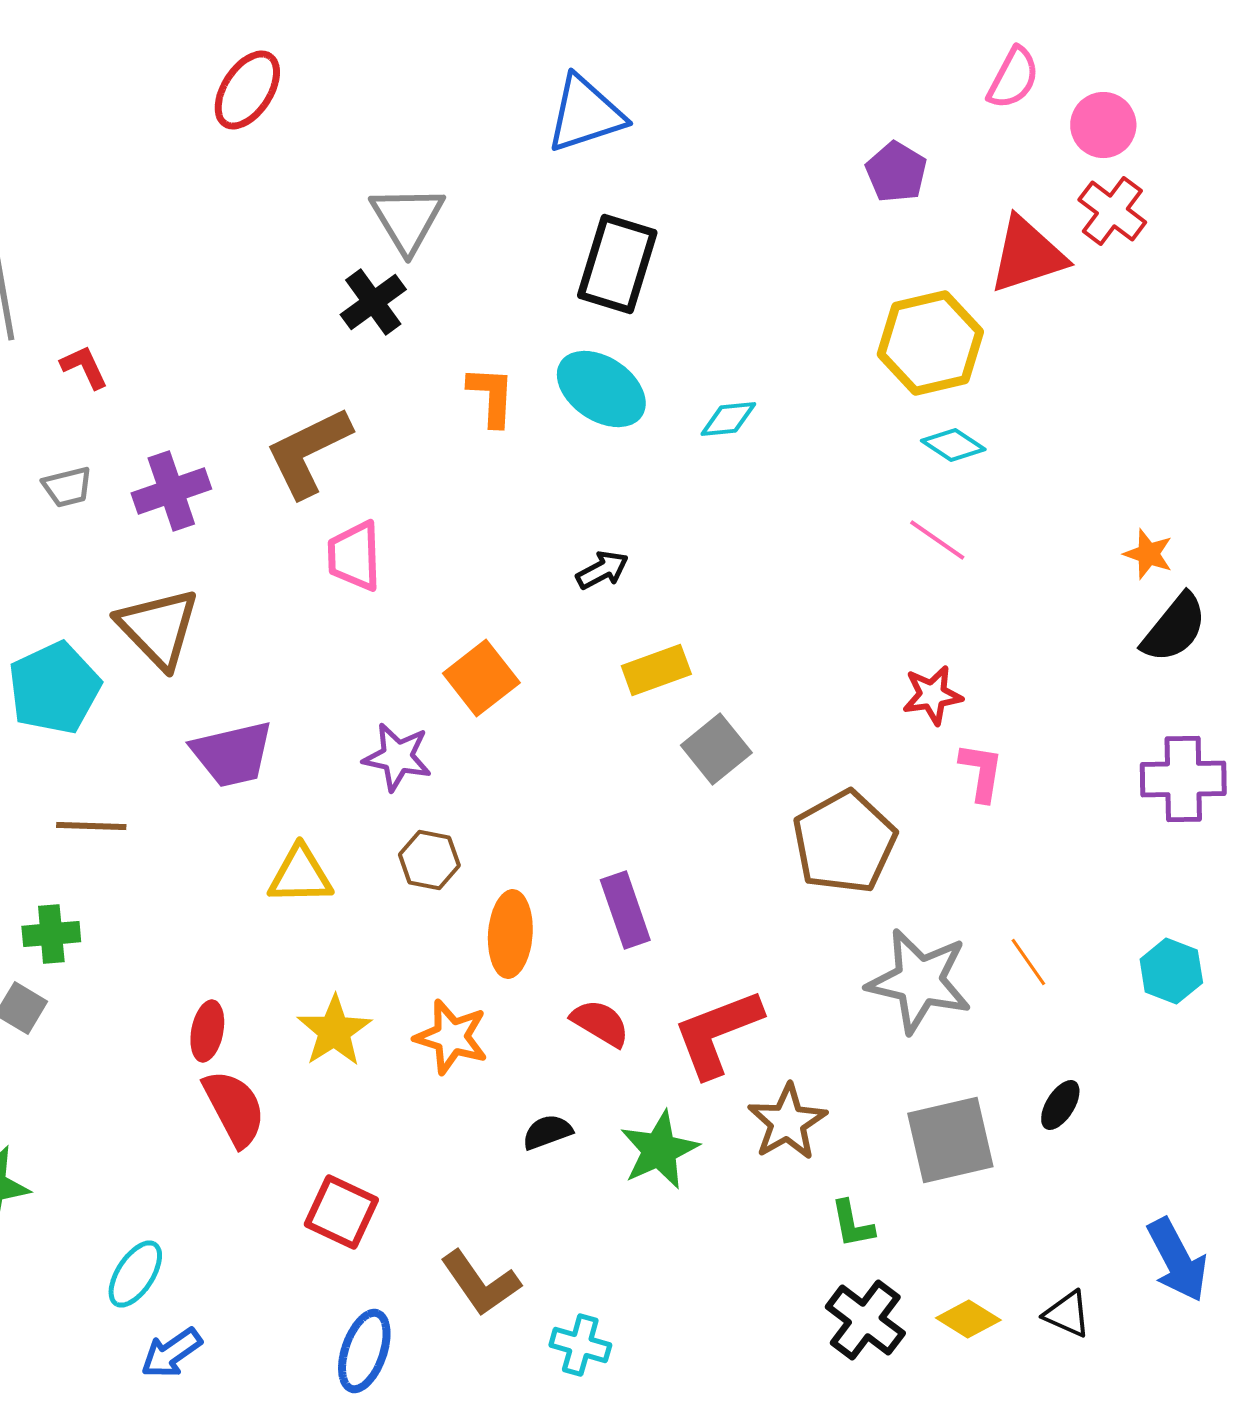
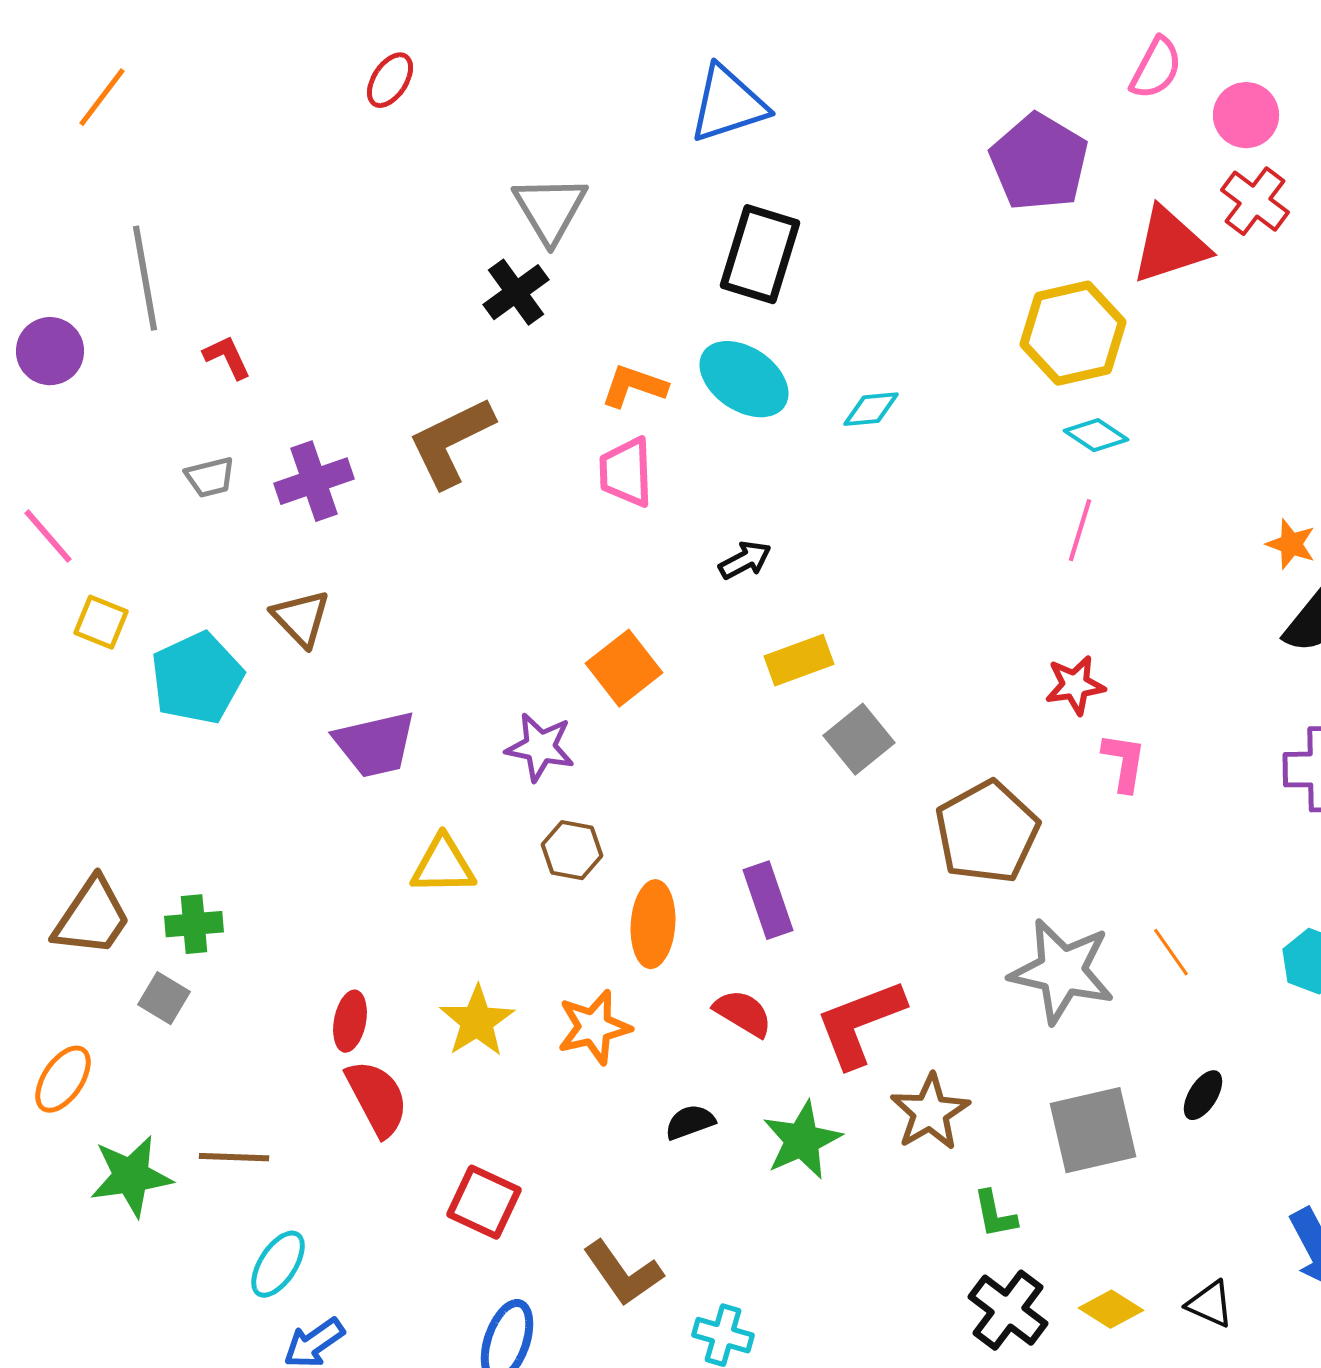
red ellipse: (247, 90) -> (390, 80), size x0.7
purple pentagon: (896, 172) -> (1039, 162), size x1.6
orange L-shape: (491, 396) -> (634, 386), turned -74
pink line: (937, 540) -> (1080, 530), turned 72
pink trapezoid: (354, 556) -> (626, 472), moved
brown triangle: (158, 628) -> (301, 618), size x0.7
brown line: (91, 826) -> (234, 1157), moved
orange star: (451, 1037) -> (594, 1027), turned -30

